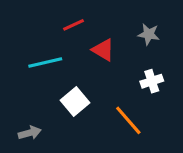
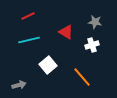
red line: (73, 25) -> (28, 16), moved
white cross: (152, 81) -> (92, 45), moved

